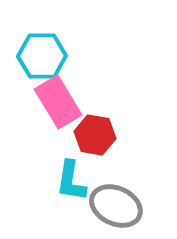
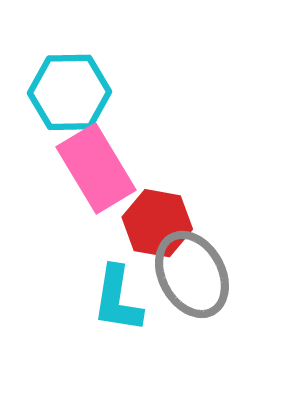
gray ellipse: (116, 206) -> (192, 274), moved, turned 36

